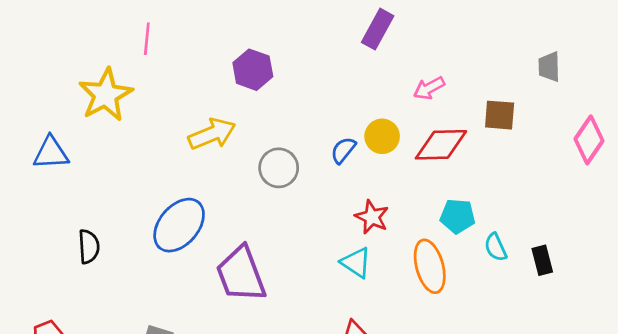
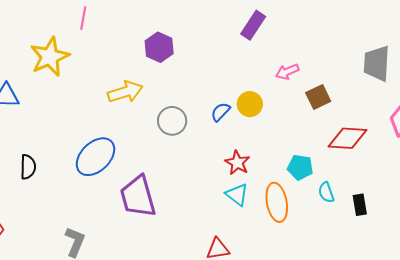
gray trapezoid: (549, 67) -> (377, 63), size x1.6
brown square: (500, 115) -> (318, 97), moved, turned -35
red diamond: (441, 145) -> (347, 138), moved
cyan triangle: (356, 263) -> (237, 195), moved

